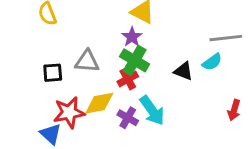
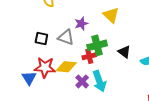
purple star: (132, 37) -> (81, 24), moved
green cross: (135, 60) -> (97, 45), turned 30
black triangle: (183, 71) -> (124, 52), moved

